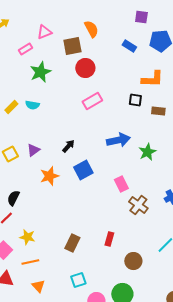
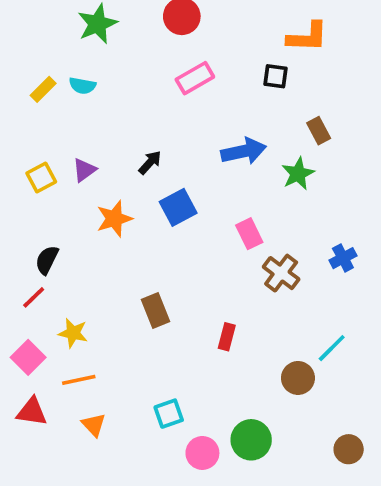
brown rectangle: (158, 111) -> (319, 131), moved, turned 56
brown rectangle: (72, 243) -> (156, 311), moved, turned -48
brown circle: (133, 261) -> (298, 378), moved

